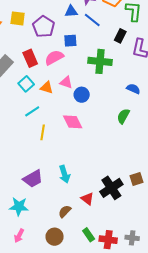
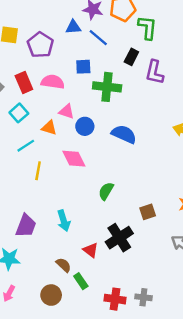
blue square: (70, 41) -> (83, 67), moved
pink semicircle: (54, 58) -> (53, 82), turned 36
orange triangle: (47, 88) -> (49, 128), moved
blue semicircle: (133, 89) -> (124, 134), moved, size x1.5
green semicircle: (123, 116) -> (106, 191), moved
purple trapezoid: (33, 179) -> (26, 226), turned -40
brown square: (137, 179) -> (148, 212), moved
brown semicircle: (65, 211) -> (64, 265), turned 88
green rectangle: (89, 235) -> (81, 281), moved

